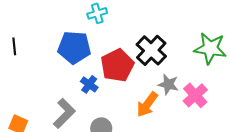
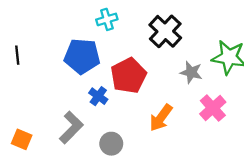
black cross: (151, 50) -> (165, 31), moved
gray star: (168, 84) -> (191, 72), moved

